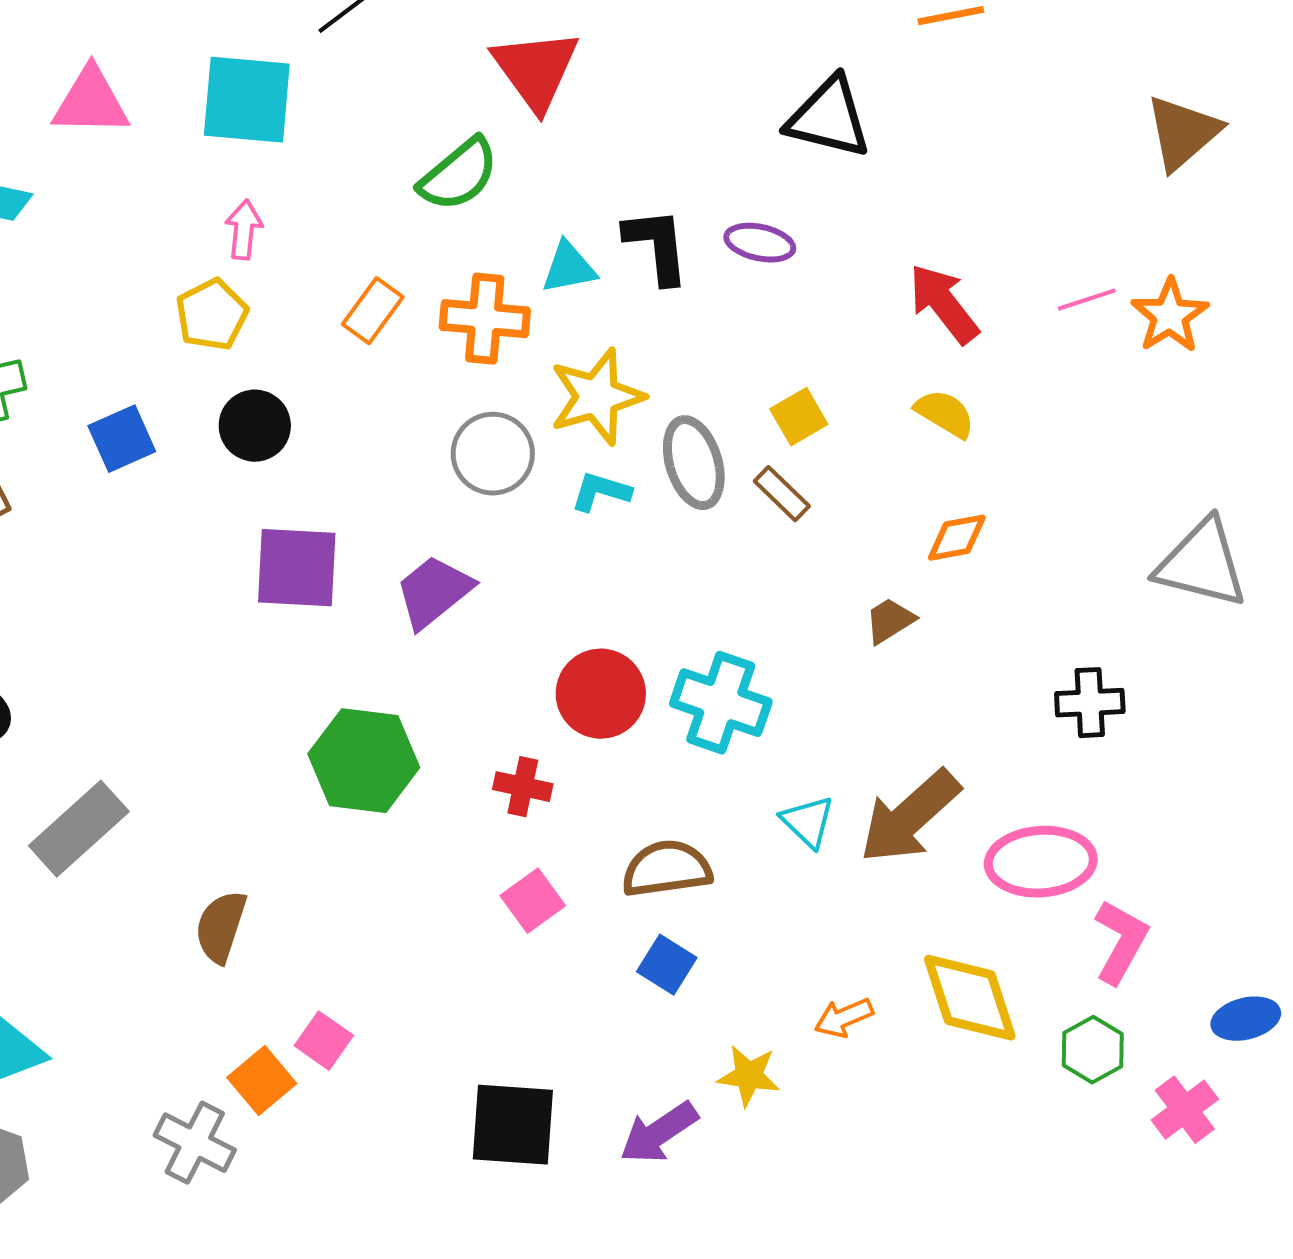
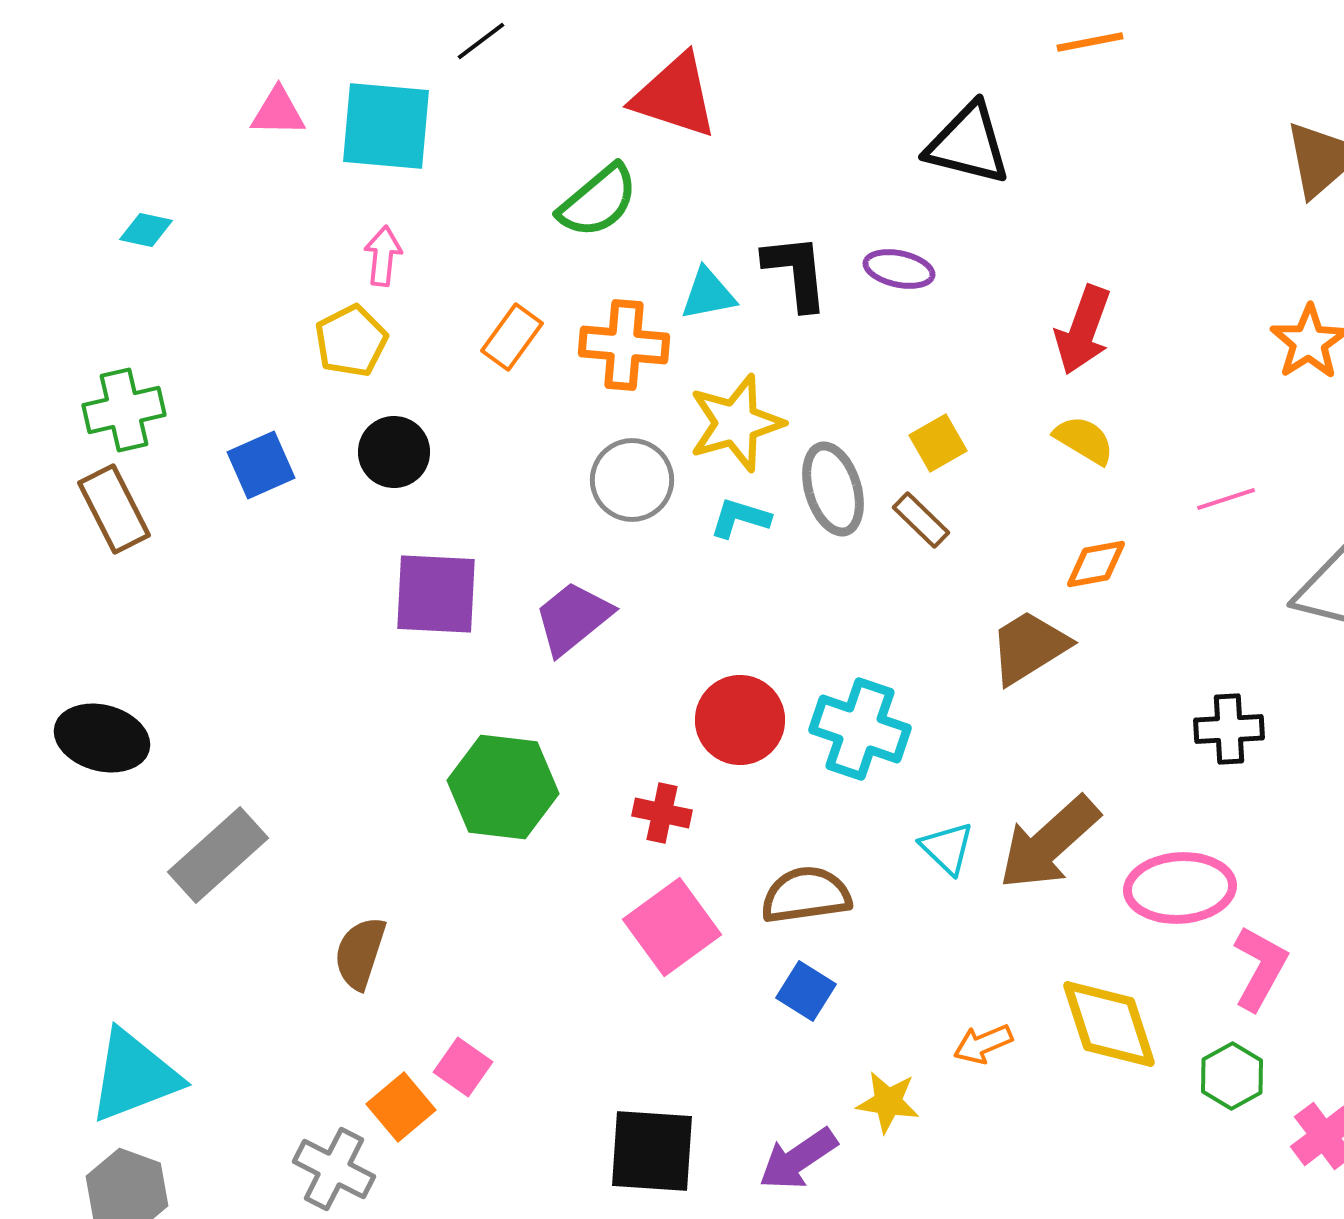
red triangle: (536, 70) -> (675, 96), turned -36
pink triangle: (91, 102) -> (278, 112), moved, size x0.7
pink line: (1087, 300) -> (1226, 499), moved
red arrow: (944, 304) -> (1083, 330), turned -122
brown trapezoid: (890, 621) -> (1029, 647), size x1.6
pink square: (533, 901) -> (672, 927), size x1.5

